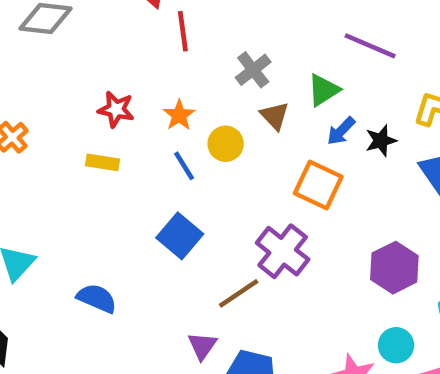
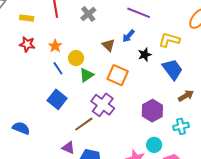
gray cross: (253, 70) -> (88, 14), moved
green triangle: (323, 90) -> (86, 75), moved
brown triangle: (275, 116) -> (108, 45), moved
blue arrow: (341, 131) -> (128, 36), moved
yellow rectangle: (102, 162) -> (27, 18), moved
purple triangle: (202, 346) -> (68, 148), turned -40

